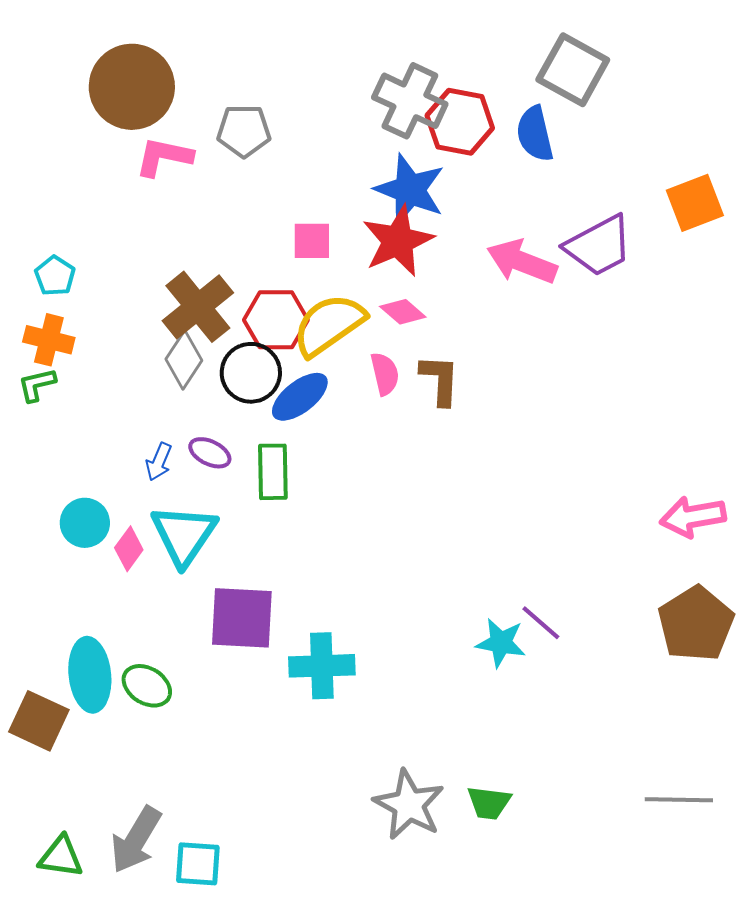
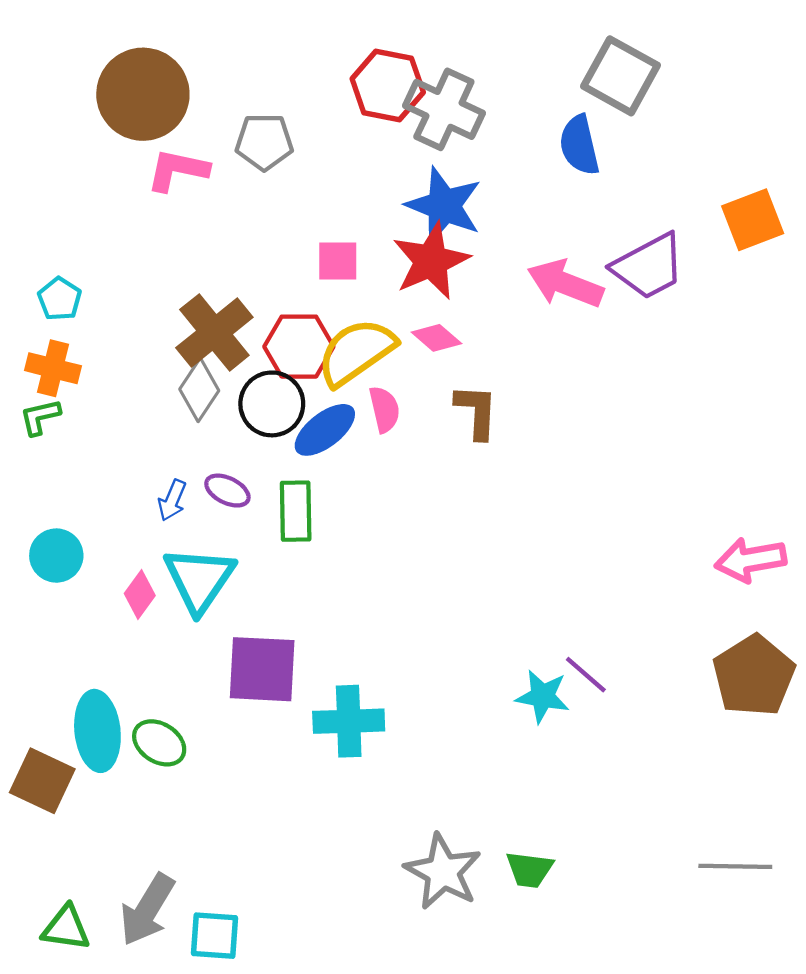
red hexagon: (460, 122) -> (388, 86), moved
pink semicircle: (385, 374) -> (384, 409), moved
cyan circle: (85, 523) -> (56, 556), moved

